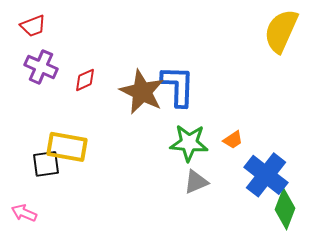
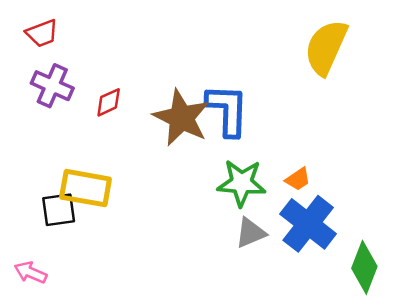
yellow semicircle: (281, 31) -> (326, 47), moved
blue cross: (266, 175) -> (308, 224), moved

